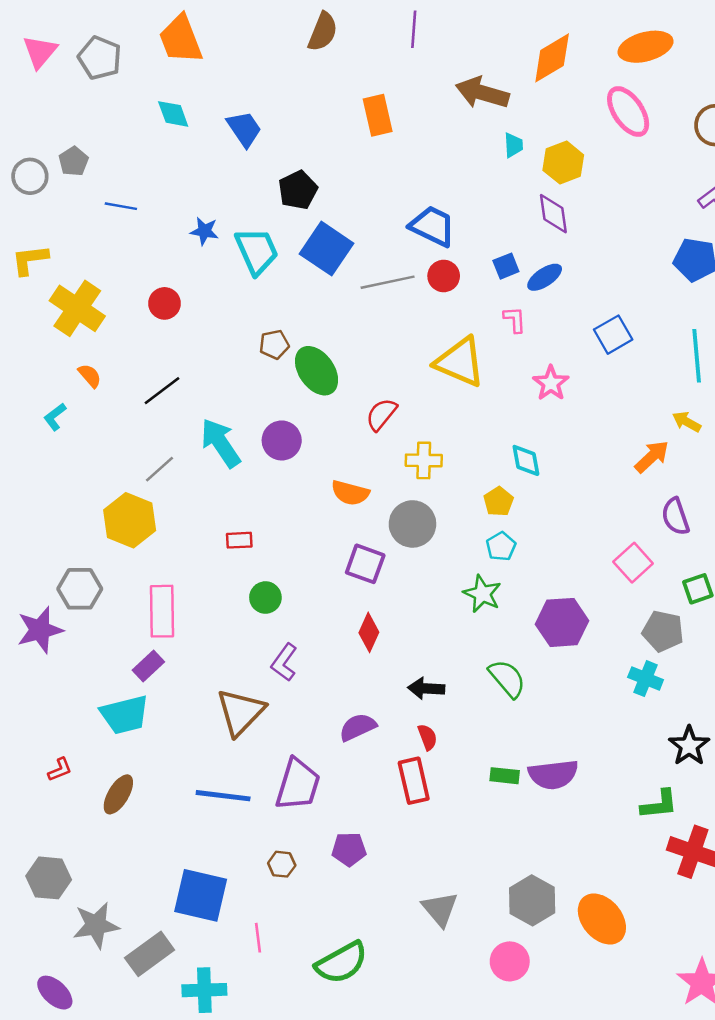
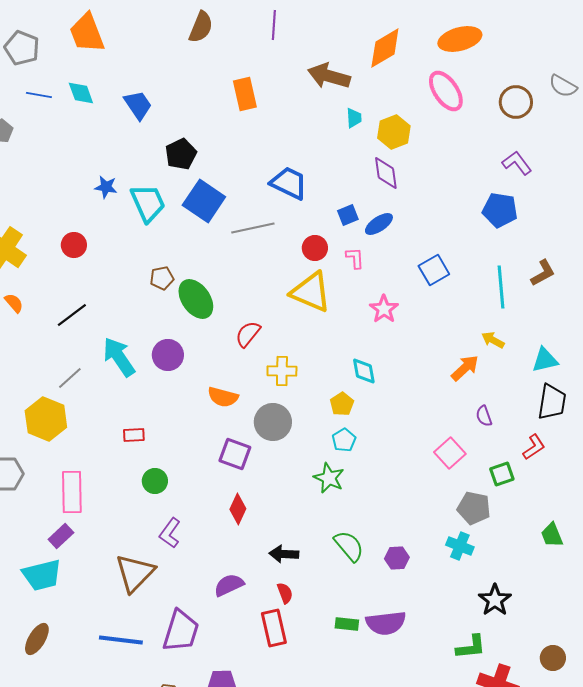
blue line: (121, 206) -> (39, 95), moved
red circle: (444, 276) -> (315, 248), moved
purple semicircle: (675, 517) -> (484, 416), size x0.7
purple hexagon: (562, 622) -> (397, 558), moved, size x0.6

